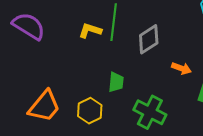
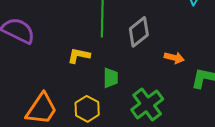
yellow L-shape: (90, 31) -> (79, 55), moved
green cross: (150, 112) -> (147, 104), turned 32

